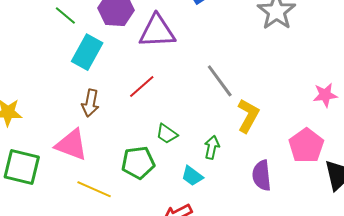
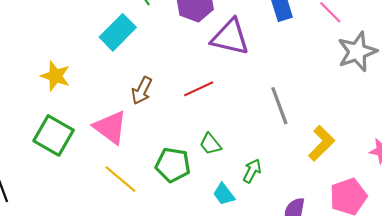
cyan rectangle: (87, 52) -> (118, 32), moved
yellow L-shape: (248, 116) -> (321, 143), moved

